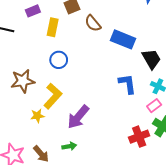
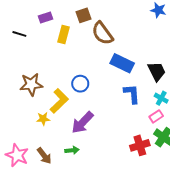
brown semicircle: (93, 23) -> (102, 33), size x1.4
blue rectangle: (123, 39) -> (122, 63), moved
blue circle: (59, 60) -> (80, 84), moved

